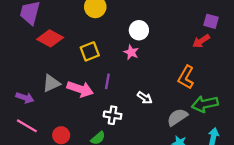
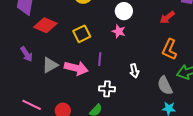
red arrow: (201, 41) -> (167, 17), moved
purple arrow: (25, 98) -> (27, 54), moved, turned 42
white arrow: (145, 98) -> (134, 71), turned 48
gray semicircle: (177, 117) -> (165, 86), turned -78

